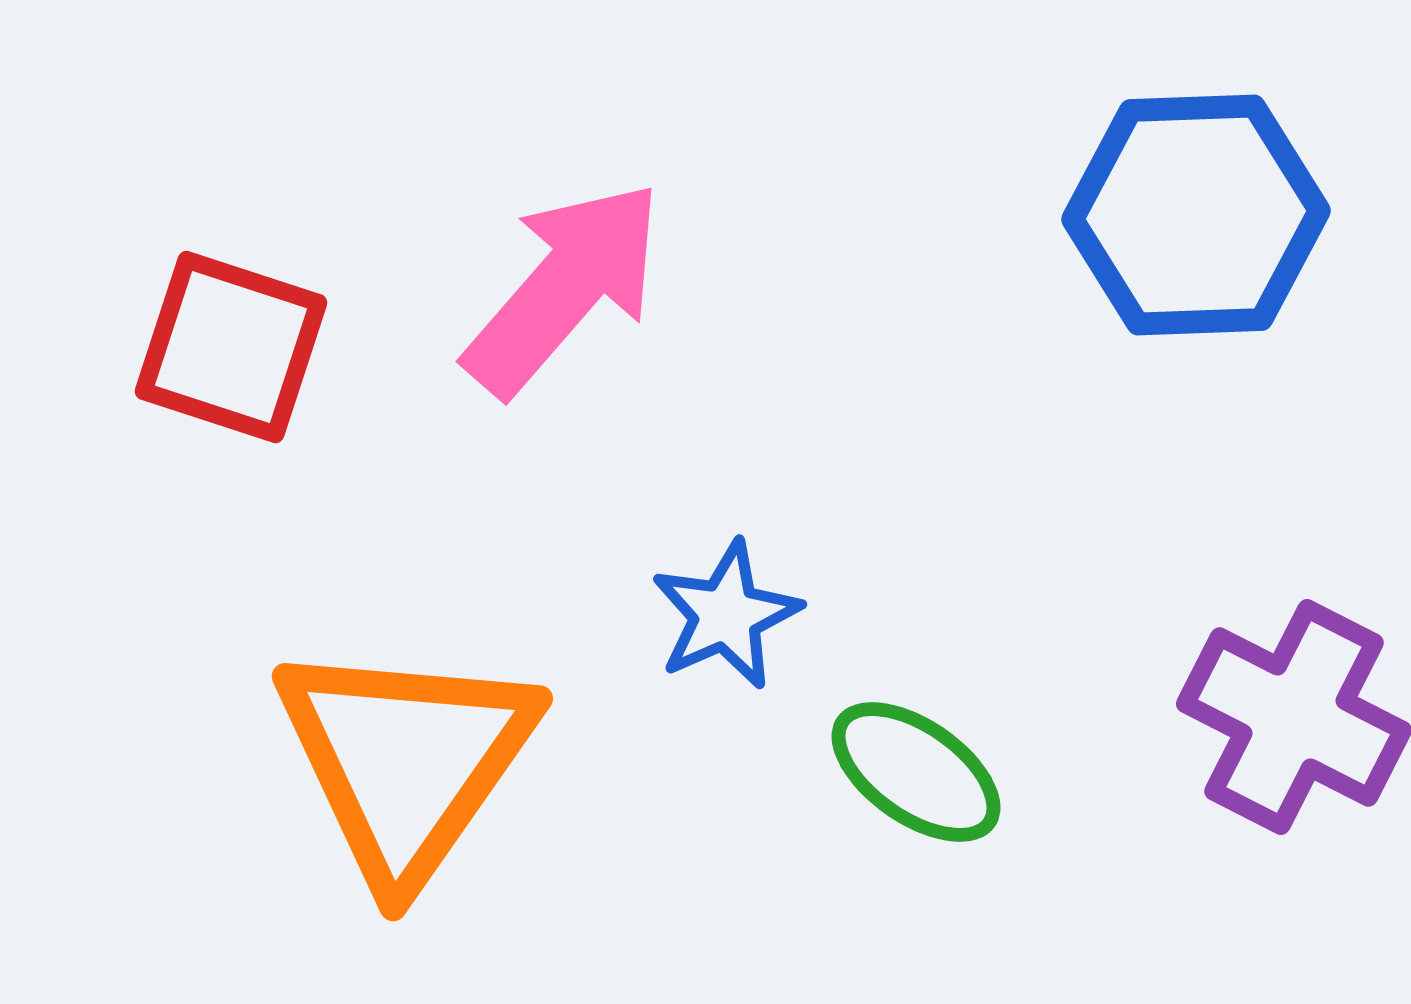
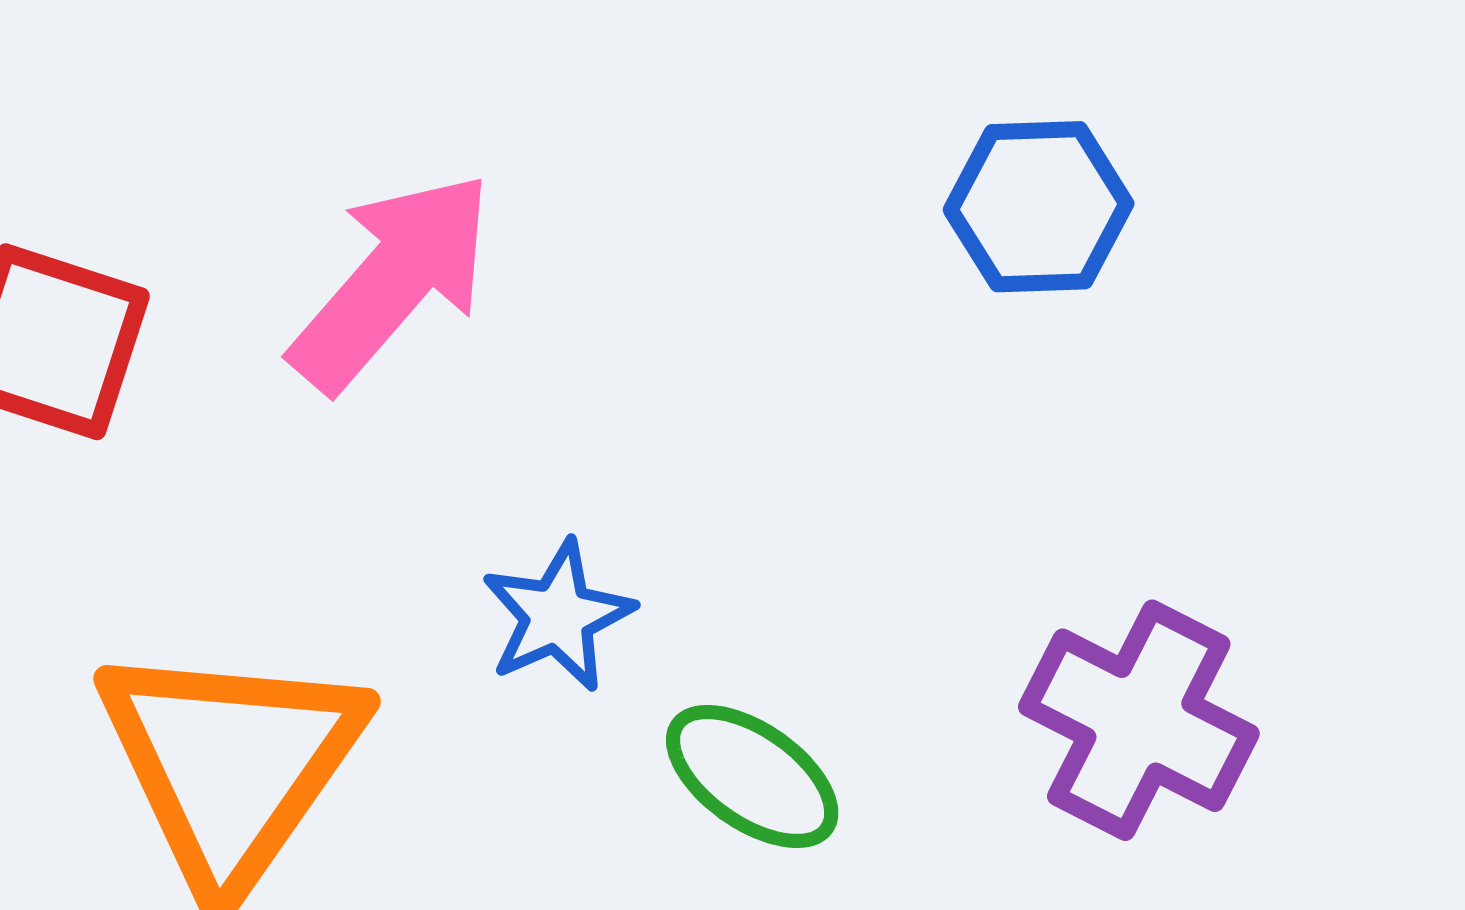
blue hexagon: (1196, 215) -> (1039, 207), size x0.7

